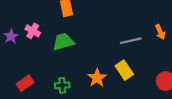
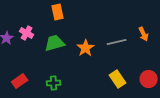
yellow rectangle: (124, 70) -> (118, 79), moved
orange star: (97, 78) -> (86, 48), moved

